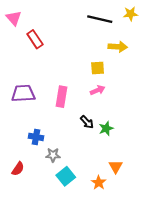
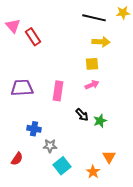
pink triangle: (14, 18) -> (13, 26), moved
yellow arrow: (118, 47) -> (101, 42), moved

